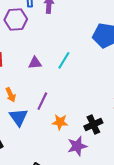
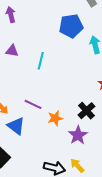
purple triangle: (35, 63) -> (12, 51), moved, turned 32
purple line: (42, 101) -> (33, 104), turned -72

